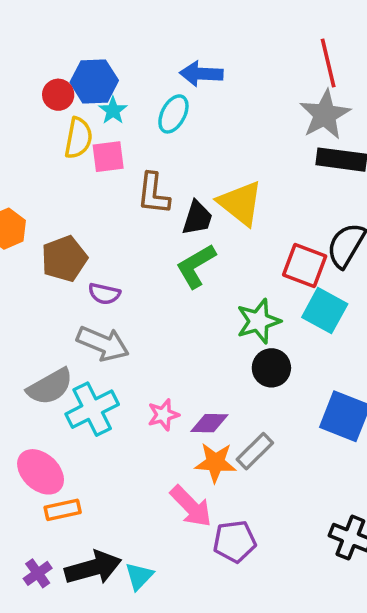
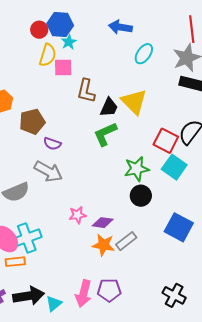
cyan ellipse: (173, 114) -> (144, 54), moved
cyan cross: (92, 409) -> (27, 238), moved
pink arrow: (191, 506) -> (83, 294), moved, turned 52

